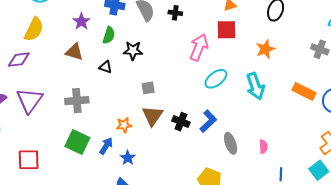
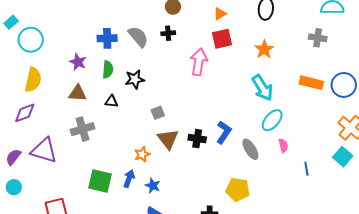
cyan ellipse: (216, 79) -> (272, 120), moved
purple triangle: (29, 100) -> (44, 150), turned -36
gray cross: (77, 101) -> (83, 129), moved

